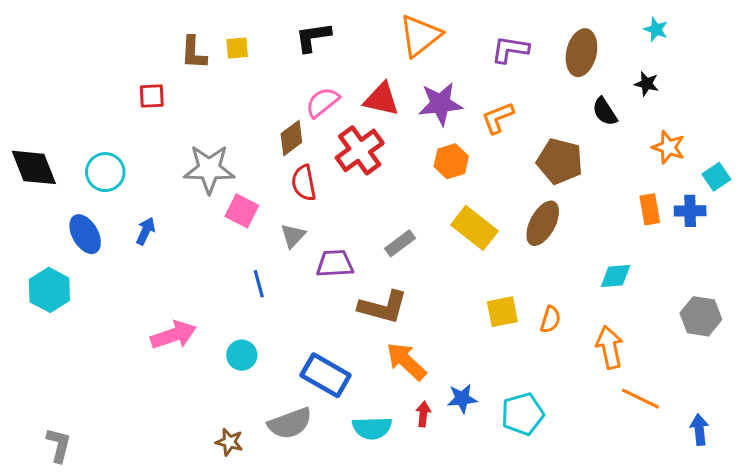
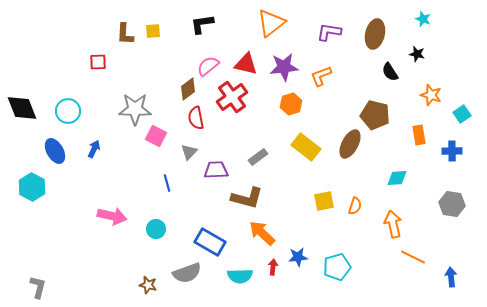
brown pentagon: (560, 161) -> (375, 115), moved
blue cross: (690, 211) -> (452, 151), moved
pink arrow: (174, 335) -> (112, 216), turned 32

